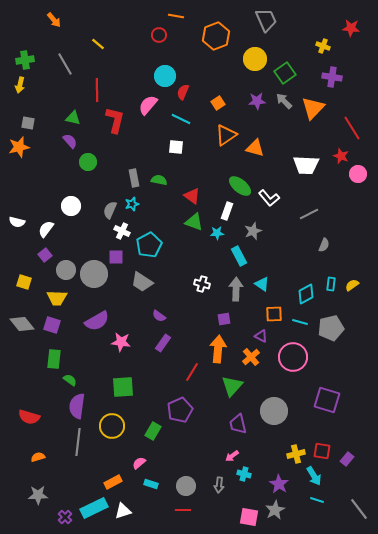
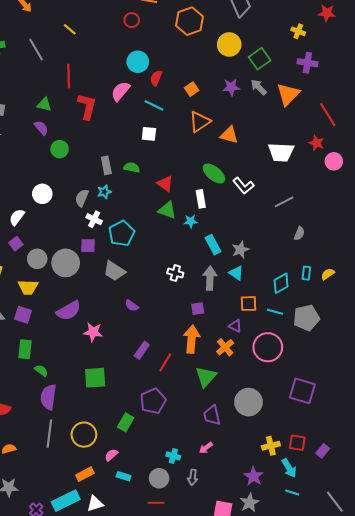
white rectangle: (227, 211) -> (201, 199), turned -30
gray star: (253, 231) -> (240, 250), moved
purple rectangle: (163, 343) -> (142, 350), moved
yellow circle: (112, 426) -> (84, 435), moved
cyan cross: (244, 474) -> (173, 456), moved

